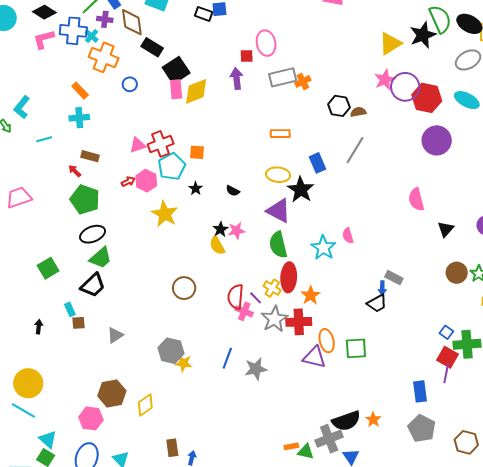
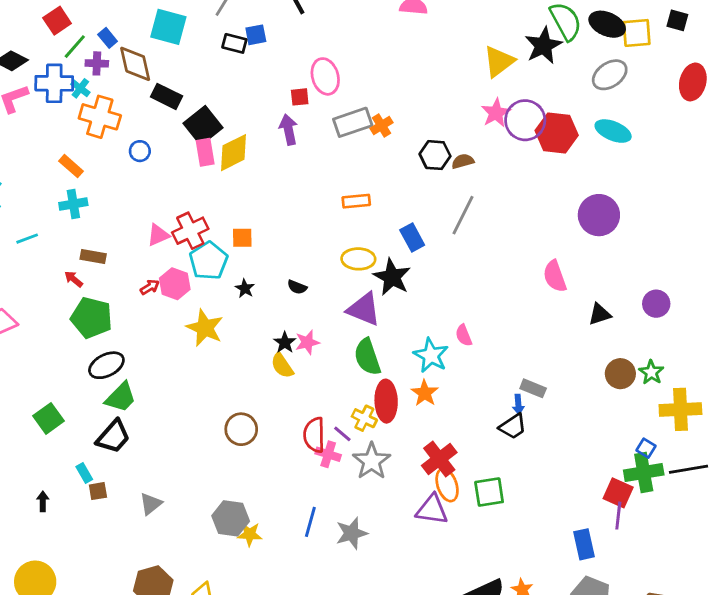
purple circle: (437, 140) -> (599, 215), moved
black triangle: (446, 229) -> (600, 314), turned 36
orange star: (311, 295) -> (425, 393), moved
red cross: (299, 322) -> (439, 459), moved, turned -30
blue square: (446, 332) -> (646, 448), moved

